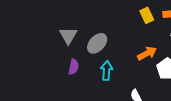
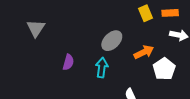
gray triangle: (68, 36) -> (36, 28), moved
gray ellipse: (97, 43) -> (112, 41), moved

